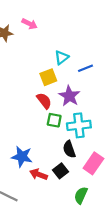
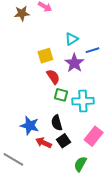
yellow square: (48, 77) -> (45, 56), moved
purple star: (69, 96) -> (74, 63), moved
black semicircle: (69, 149) -> (57, 123), moved

